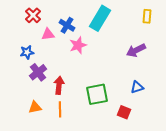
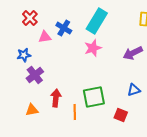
pink star: (78, 45) -> (93, 48), moved
red arrow: (59, 85) -> (56, 98), moved
orange line: (60, 109) -> (75, 112), moved

